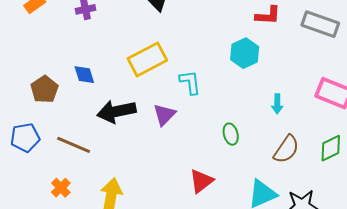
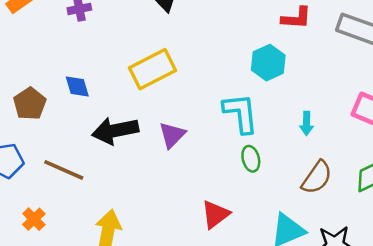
cyan L-shape: (190, 82) -> (241, 113), moved, size x1.4
orange cross: (61, 188) -> (34, 219), moved

